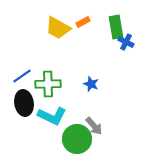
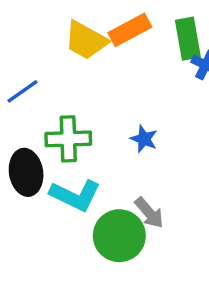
orange rectangle: (83, 22) -> (130, 30), size x1.6
blue line: (22, 76) -> (23, 91), moved

